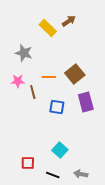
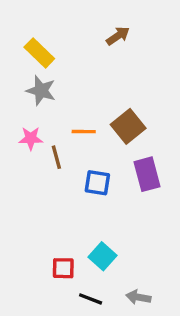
yellow rectangle: (48, 28) -> (39, 53), moved
red square: (28, 163) -> (63, 268), moved

